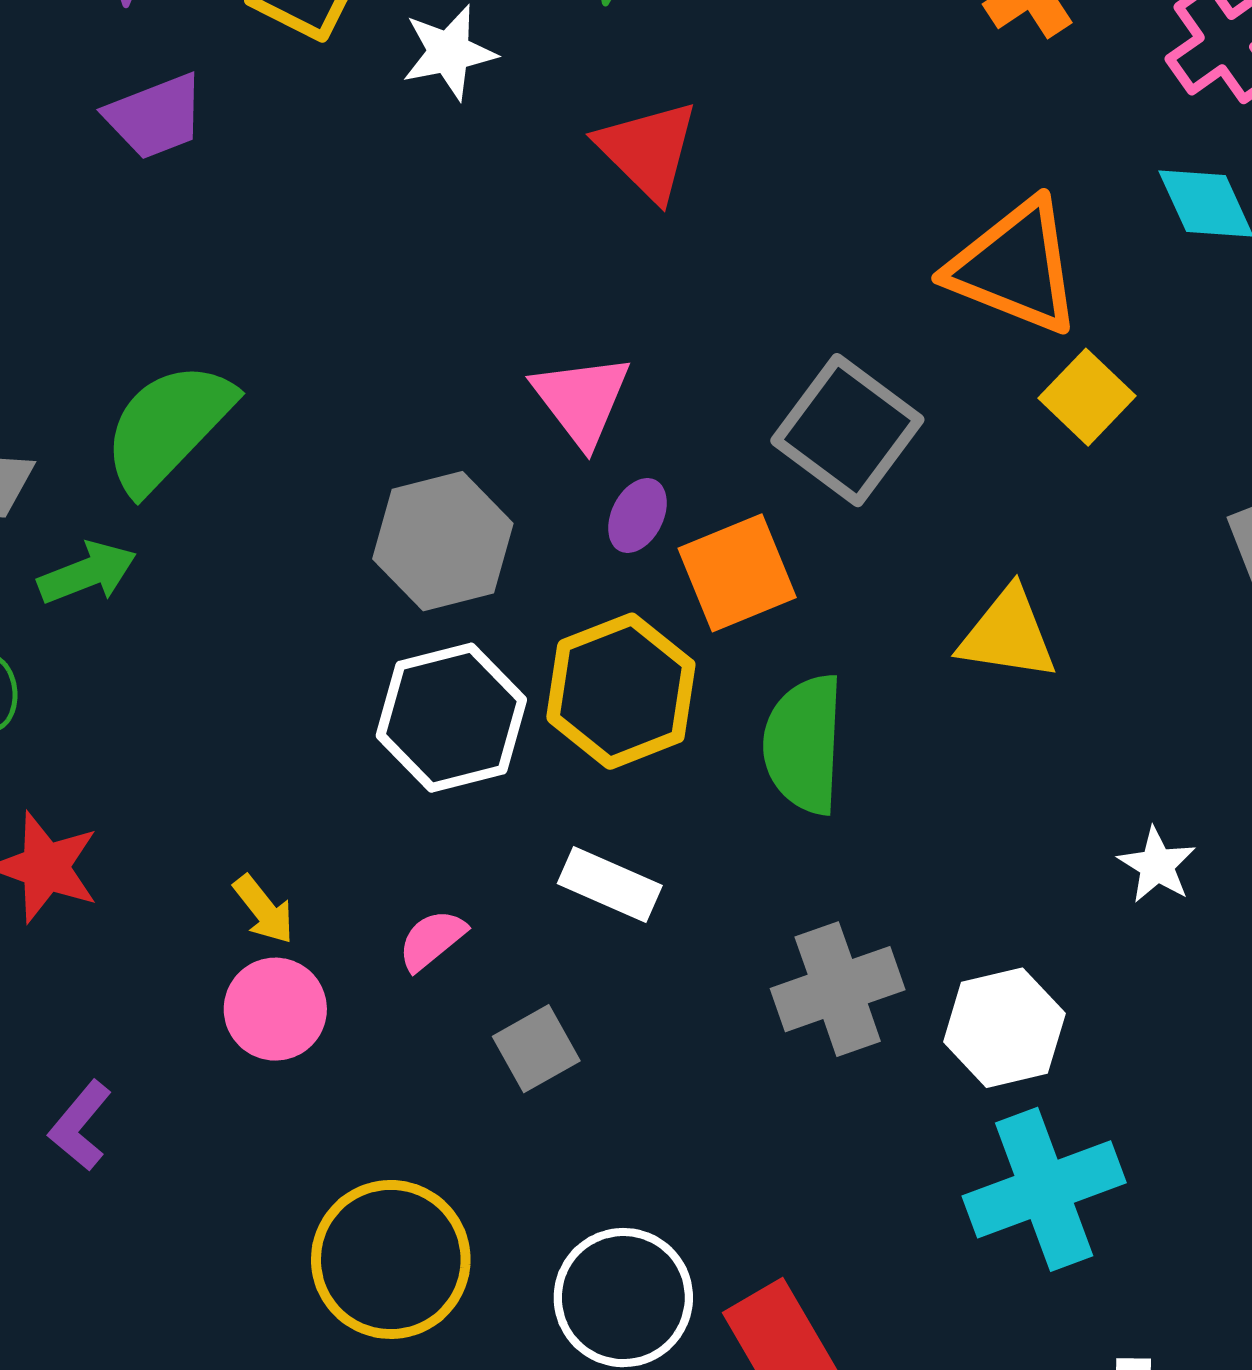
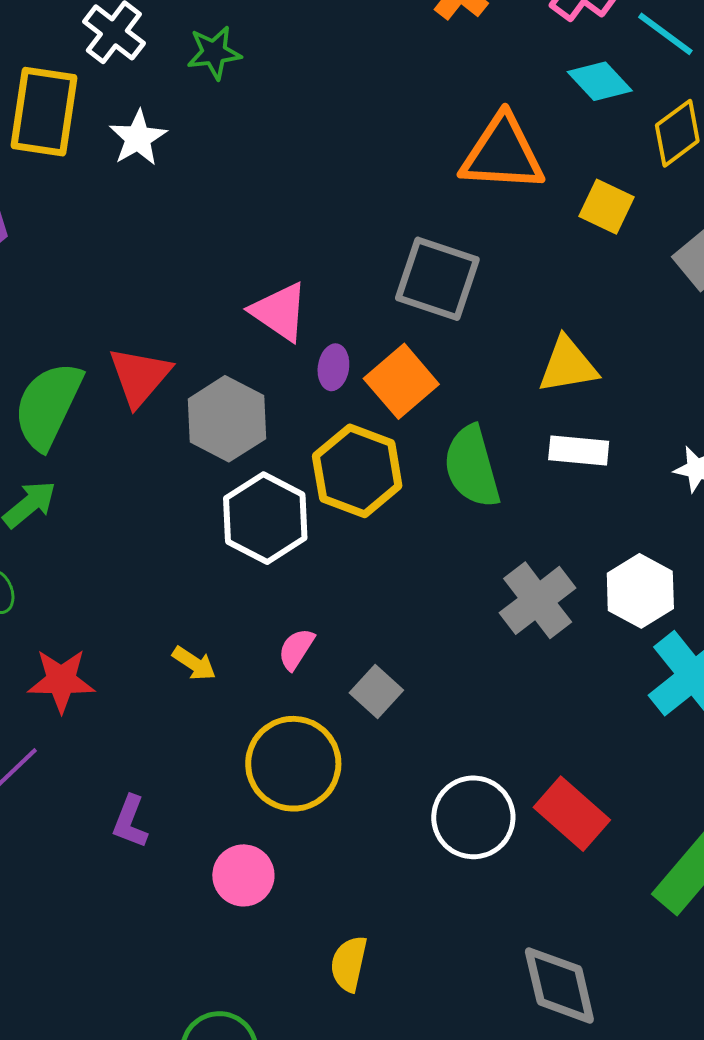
red triangle: (648, 150) -> (140, 376), moved, turned 44
yellow square: (1087, 397) -> (607, 207), moved
white rectangle: (610, 884) -> (579, 451), moved
pink circle: (275, 1009) -> (243, 875), moved
yellow circle: (391, 1259) -> (293, 764), moved

